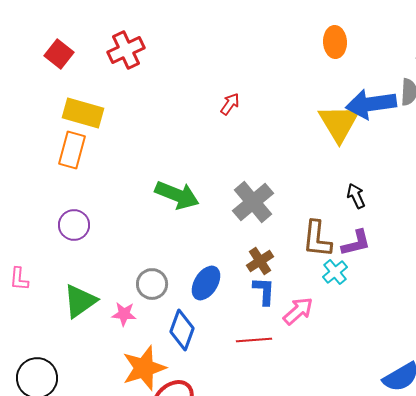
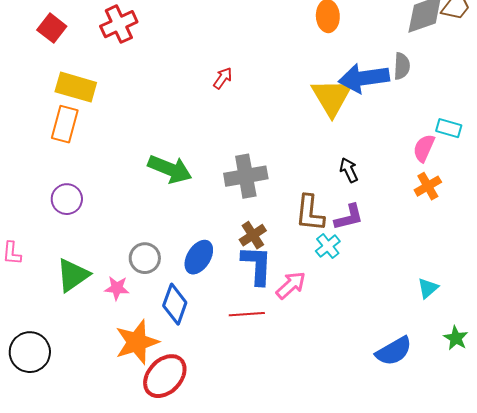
gray cross: (253, 202) -> (246, 176), turned 30
blue L-shape: (264, 291) -> (257, 265), size x1.4

